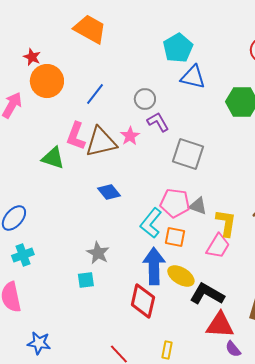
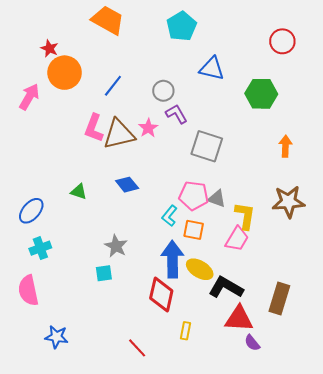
cyan pentagon: (178, 48) -> (182, 26), moved
green triangle: (53, 158) -> (79, 192), moved, size x0.7
cyan L-shape: (151, 223) -> (169, 216), size x0.7
yellow rectangle: (167, 350) -> (186, 331), moved

